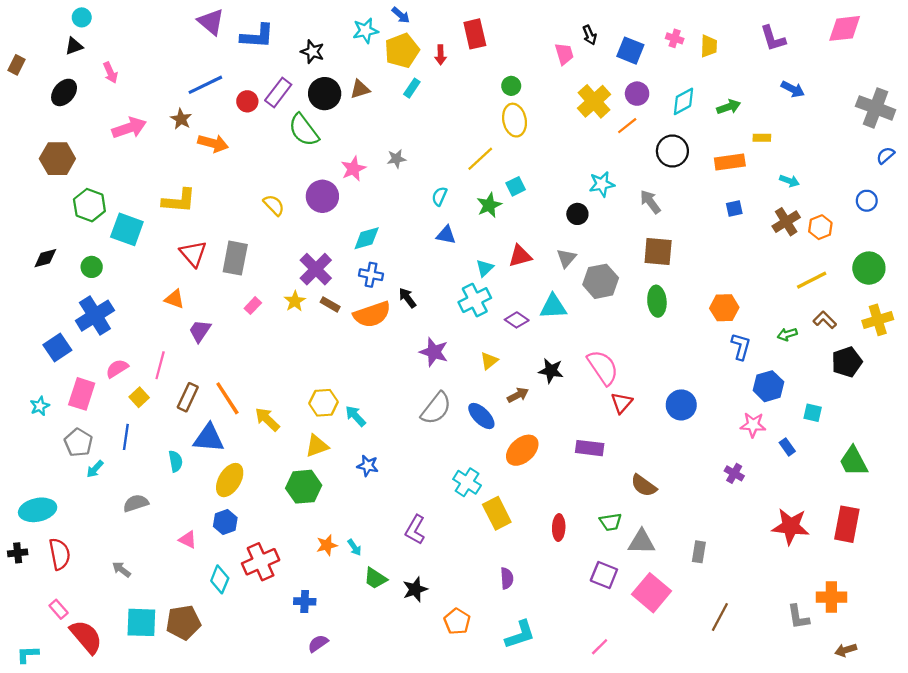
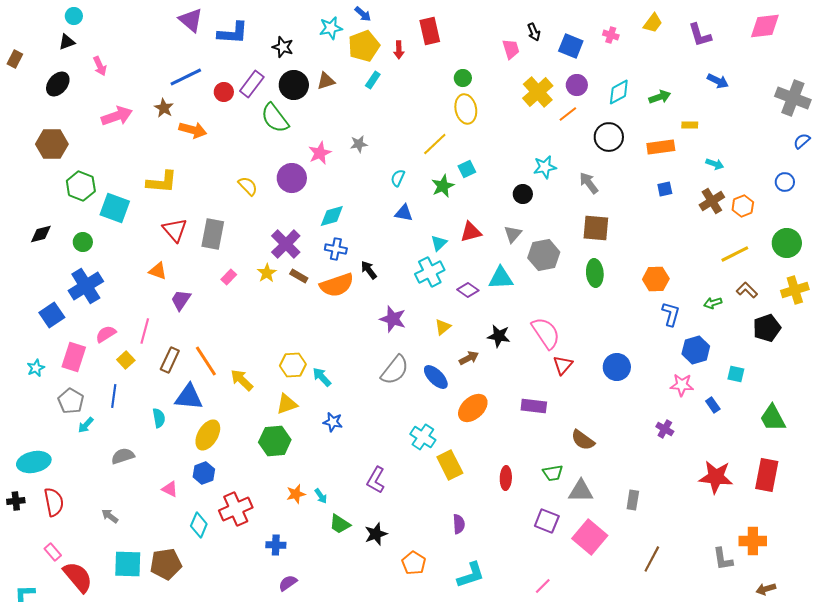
yellow trapezoid: (709, 46) -> (653, 23), moved, turned 35

